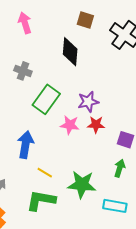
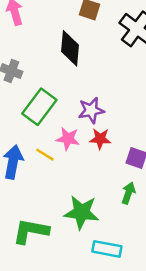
yellow line: (45, 173) -> (45, 155), moved
cyan rectangle: (115, 206) -> (107, 249), moved

